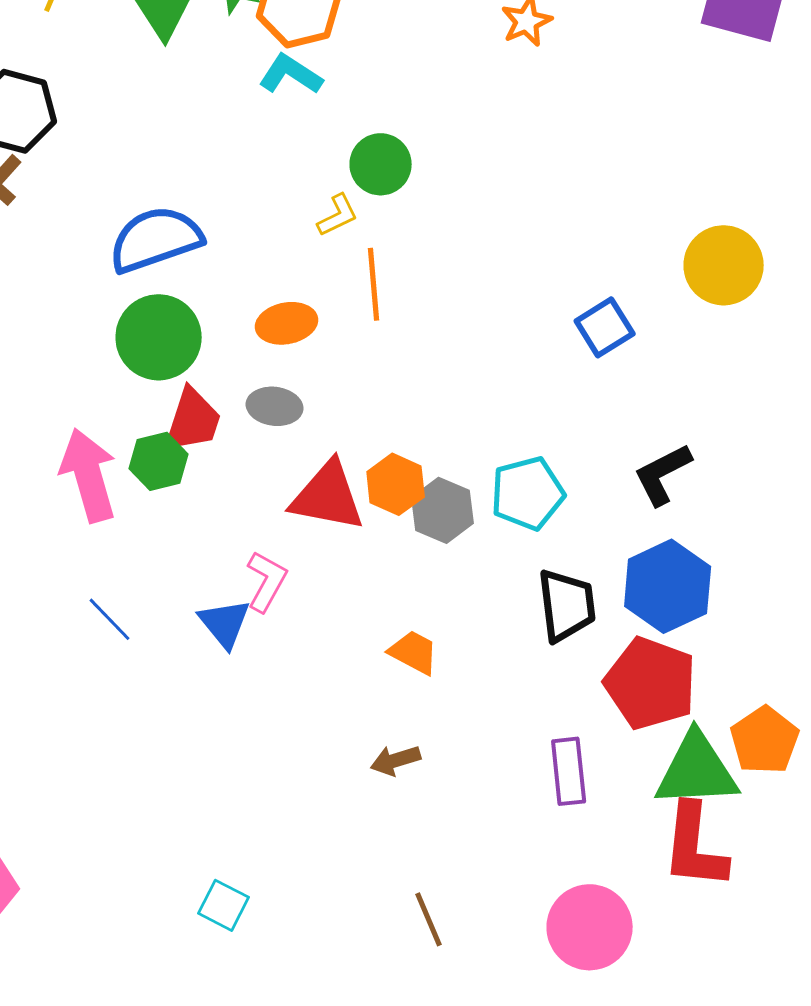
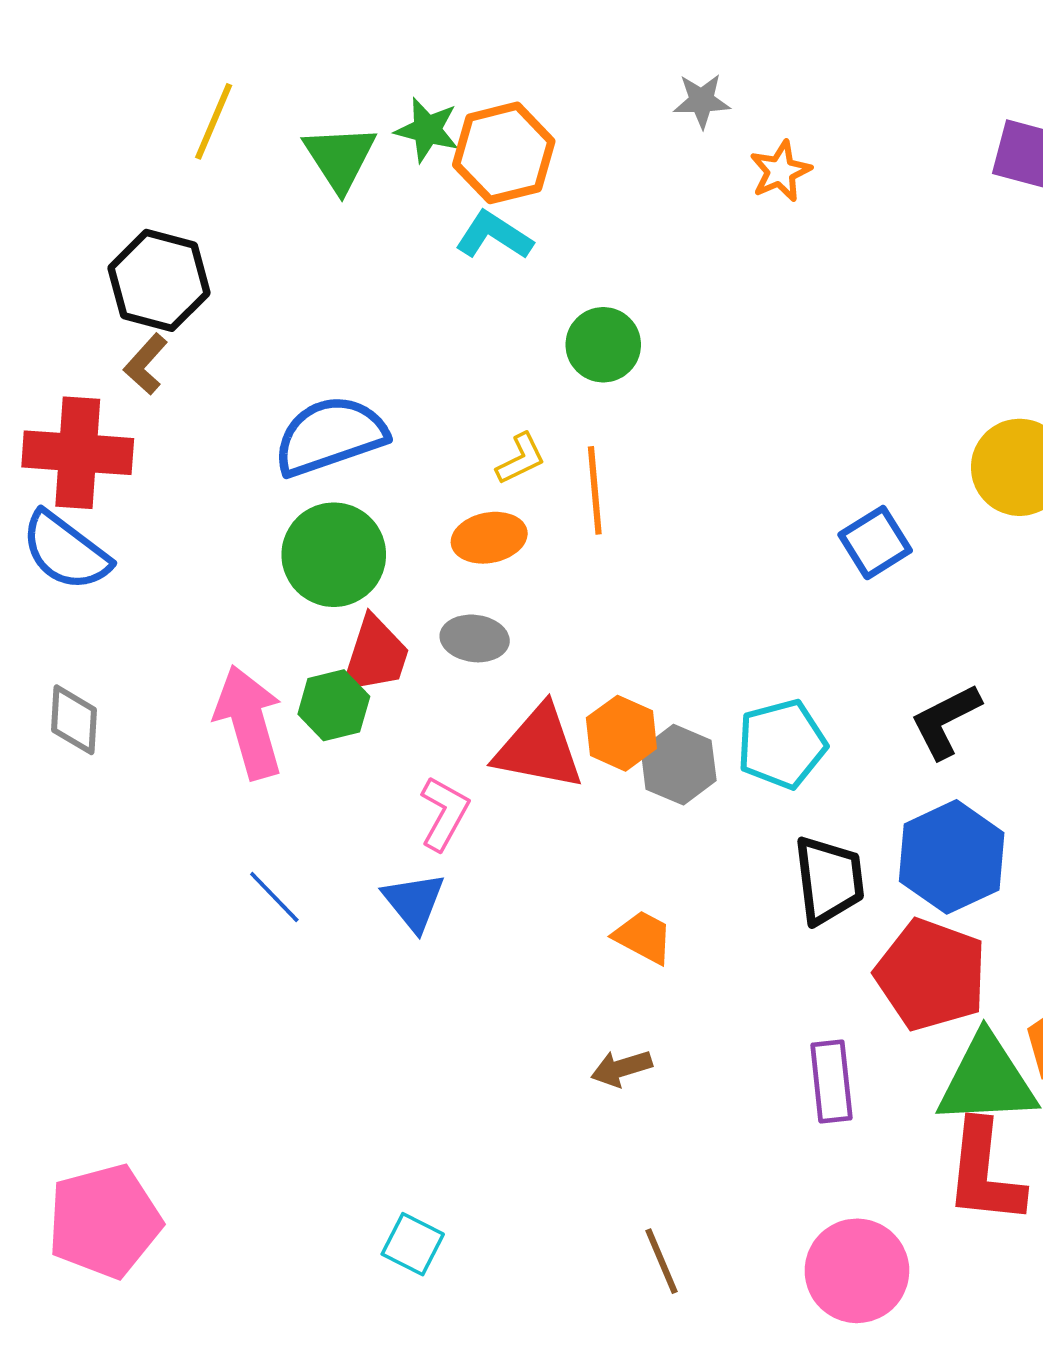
yellow L-shape: (338, 215) -> (521, 459), moved
pink L-shape: (267, 581) -> (444, 813), moved

